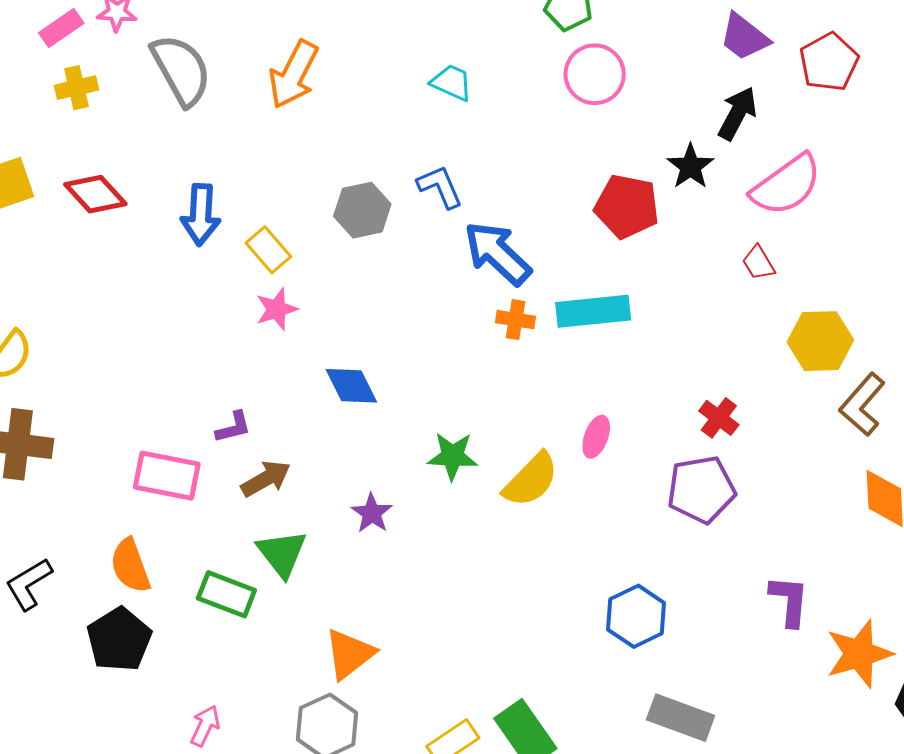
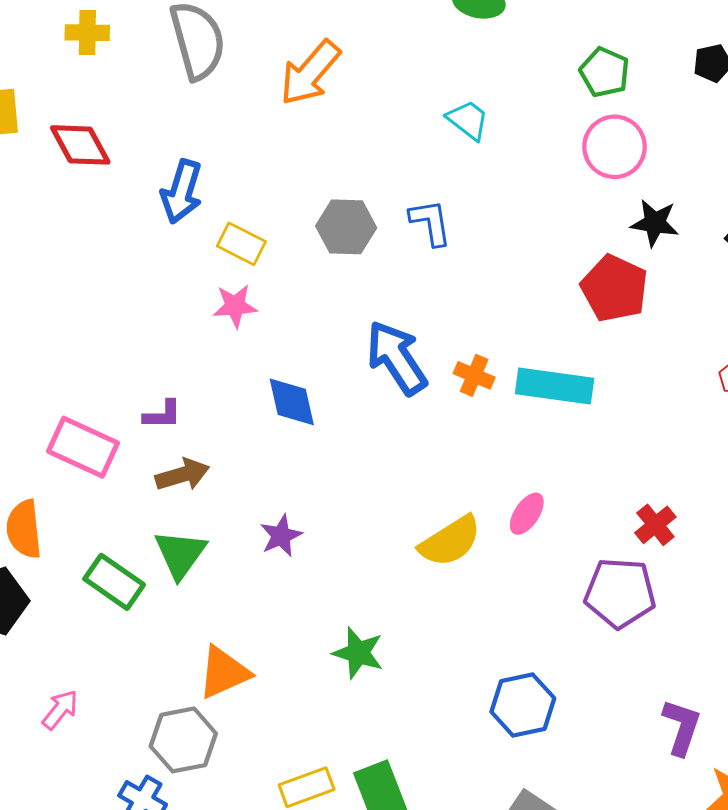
black star: (690, 166) -> (655, 223), moved, turned 30
yellow rectangle: (268, 250) -> (241, 244), turned -36
blue arrow: (497, 253) -> (397, 358), moved
green star: (452, 456) -> (358, 653), moved

